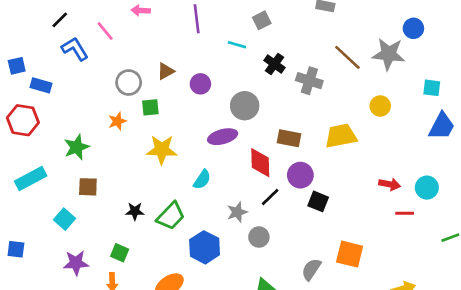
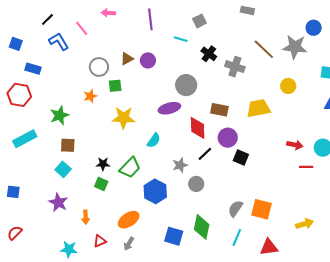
blue square: (17, 66) -> (16, 44), moved, turned 32
purple circle: (200, 84) -> (148, 60), moved
cyan square: (65, 219) -> (63, 169), moved
green square: (120, 253) -> (101, 184), moved
orange square: (350, 254) -> (261, 209), moved
purple star: (76, 263) -> (58, 202), turned 30

